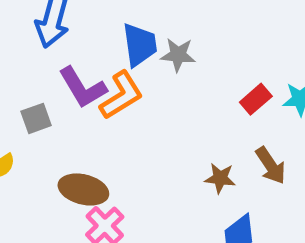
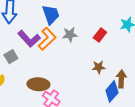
gray star: (178, 55) -> (70, 35), moved
red rectangle: (256, 99) -> (100, 35), moved
brown arrow: (271, 166) -> (121, 79), moved, turned -132

